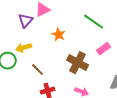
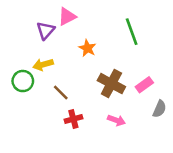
green line: (94, 22) -> (132, 32), turned 35
pink rectangle: (104, 49) -> (144, 85), moved

